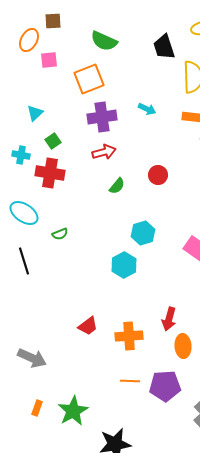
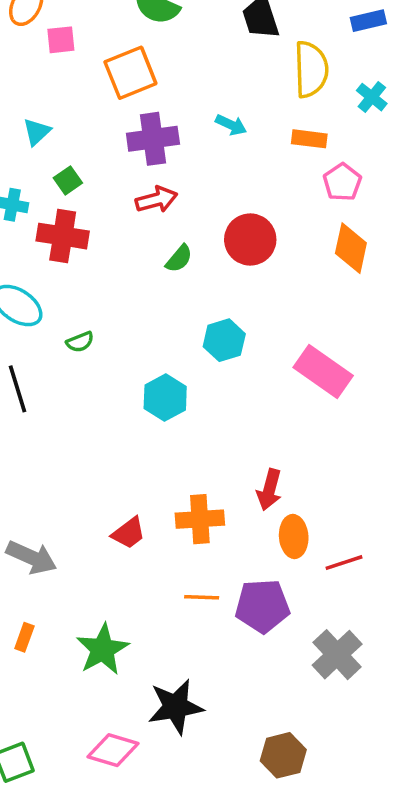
red circle: (158, 175) -> (250, 240), size x1.5
cyan hexagon: (124, 265) -> (165, 398), moved
red trapezoid: (88, 326) -> (129, 533), moved
orange rectangle: (37, 408) -> (24, 637), moved

